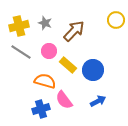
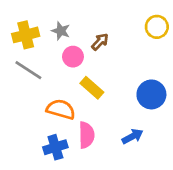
brown arrow: (74, 31) -> (100, 42), size x0.6
pink circle: (49, 51) -> (73, 57), moved
blue circle: (93, 70) -> (151, 94), moved
pink semicircle: (64, 100) -> (86, 135), turned -144

